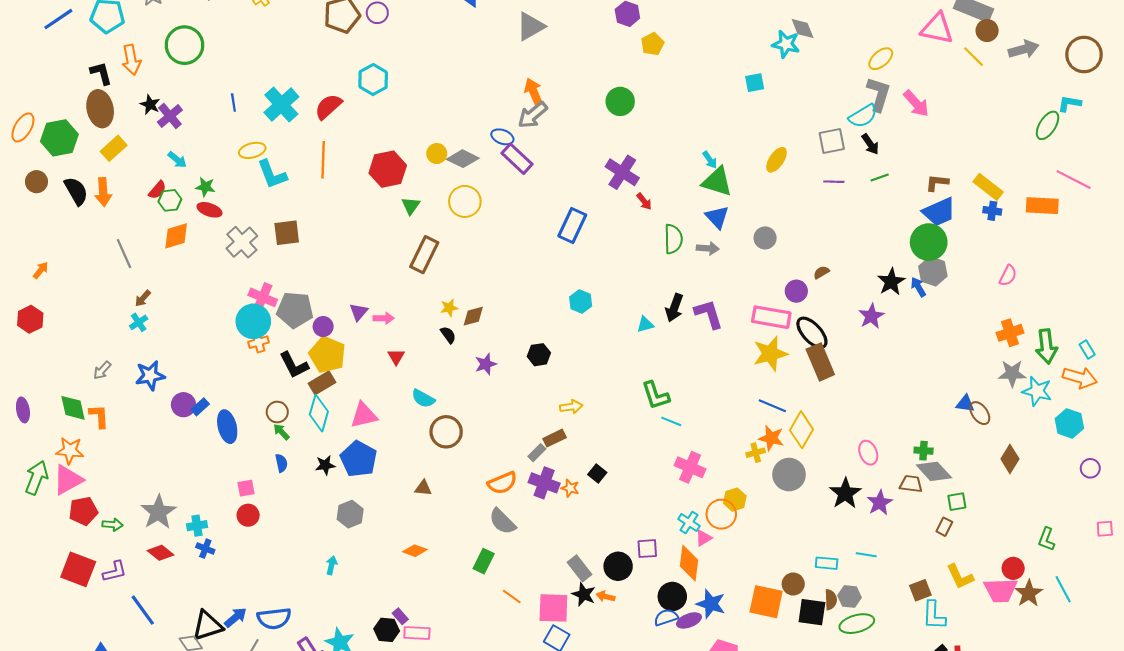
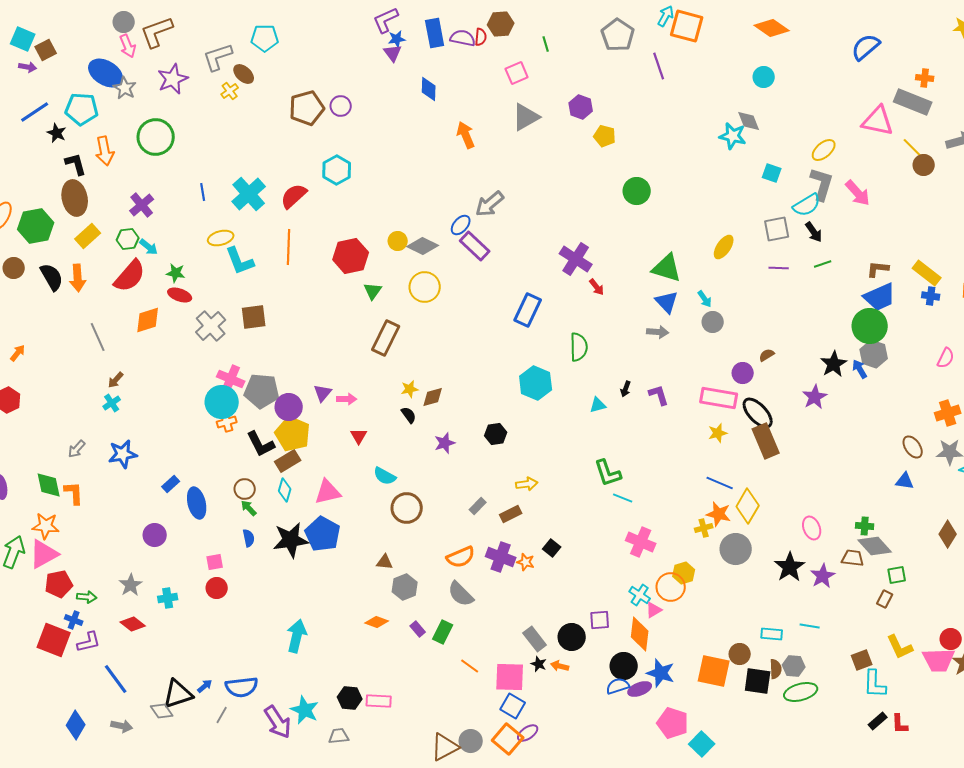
gray triangle: (531, 26) -> (526, 117), moved
brown circle: (987, 31) -> (924, 165), moved
yellow pentagon: (652, 44) -> (605, 136), turned -30
cyan square: (755, 83) -> (772, 173), moved, turned 30
orange arrow: (534, 92) -> (466, 135), moved
green circle: (620, 101) -> (637, 191), moved
black star: (150, 105) -> (57, 133), moved
blue ellipse: (502, 137) -> (461, 225), turned -70
cyan arrow: (710, 160) -> (705, 299), moved
red semicircle: (157, 190) -> (130, 276), size x1.8
green hexagon: (170, 200) -> (128, 239), moved
green semicircle: (673, 239) -> (579, 347), moved
cyan hexagon: (581, 302) -> (536, 383), size x1.5
black arrow: (674, 308) -> (626, 389), size x0.6
purple L-shape: (709, 314) -> (659, 395), size x0.7
purple circle: (323, 327) -> (289, 407), size x1.4
yellow star: (770, 354) -> (718, 433), size x0.6
purple circle: (183, 405) -> (155, 535), moved
cyan diamond: (319, 413) -> (285, 490), size x0.7
brown ellipse: (980, 413) -> (913, 447), moved
gray rectangle: (537, 453) -> (478, 506), moved
black star: (325, 465) -> (291, 540), size x1.8
gray star: (158, 512) -> (131, 585), size x0.7
gray hexagon: (350, 514) -> (405, 587), moved
blue cross: (205, 549) -> (74, 620), moved
cyan arrow: (331, 565) -> (297, 636), size x1.8
black star: (584, 594) -> (539, 664), size x0.7
purple rectangle: (400, 616) -> (418, 629), moved
blue arrow: (236, 617) -> (205, 686), size x0.7

